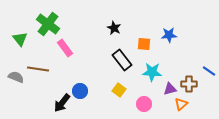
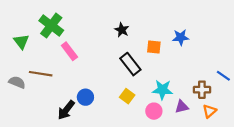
cyan star: (152, 72) -> (162, 90), moved
purple triangle: (170, 89) -> (182, 107), moved
orange triangle: (181, 104) -> (209, 111), moved

